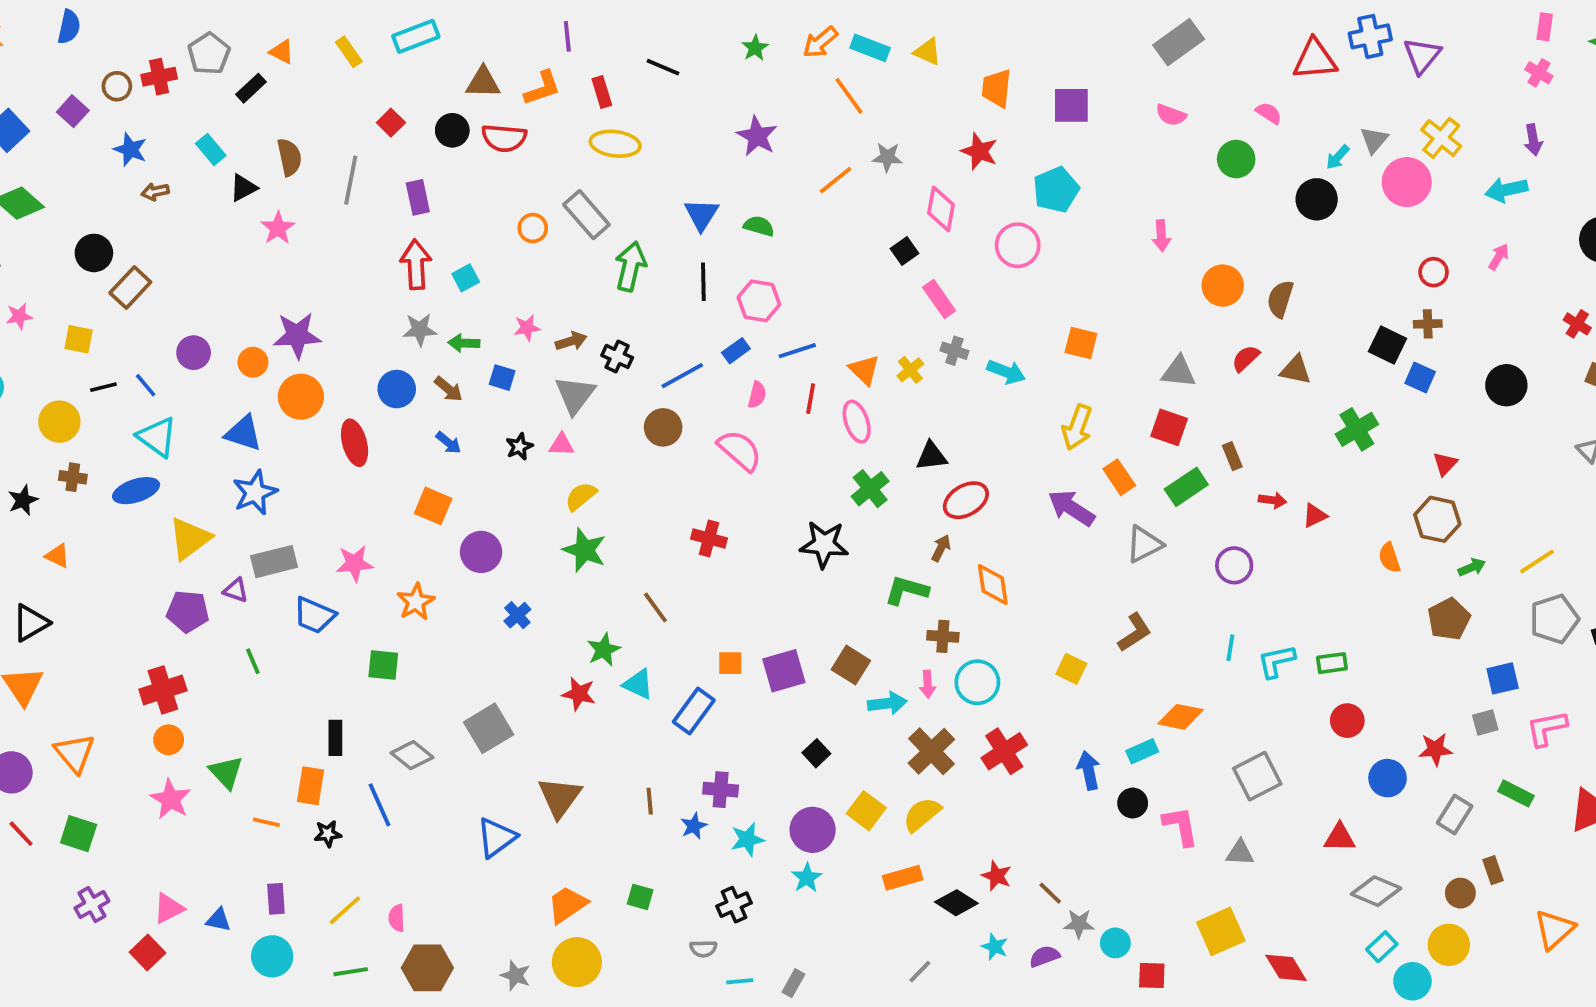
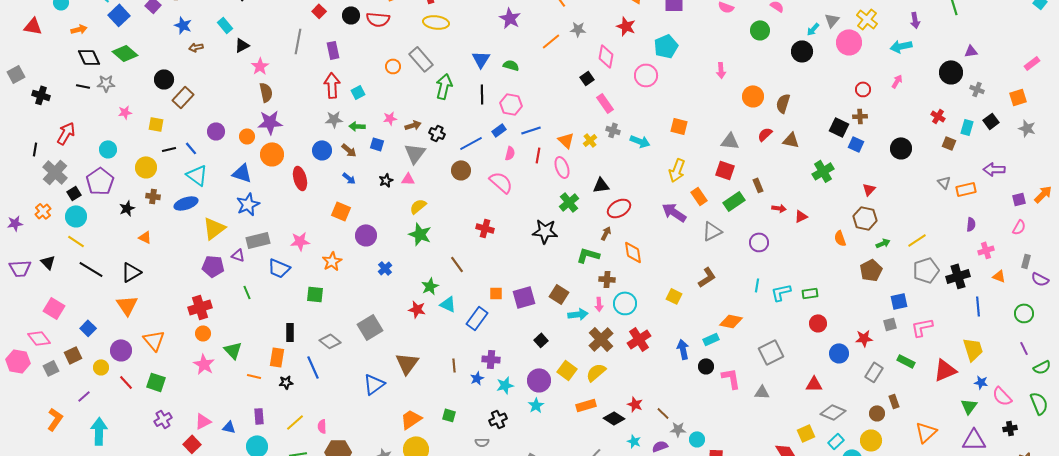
brown semicircle: (289, 157) -> (266, 92), moved
yellow square: (1221, 931) -> (806, 433), moved, size x0.7

